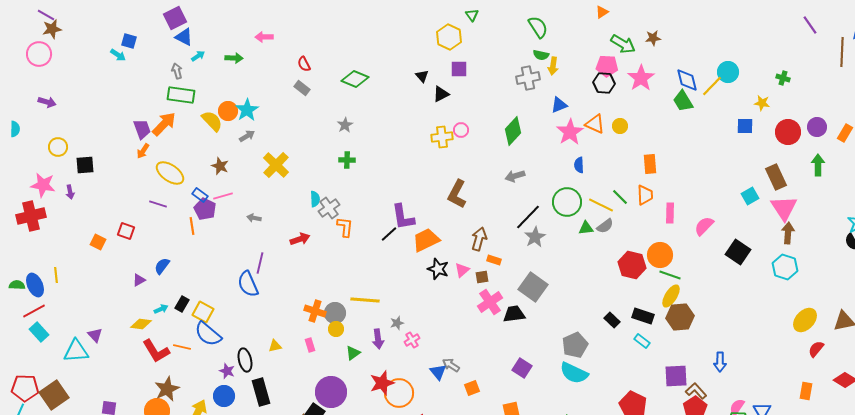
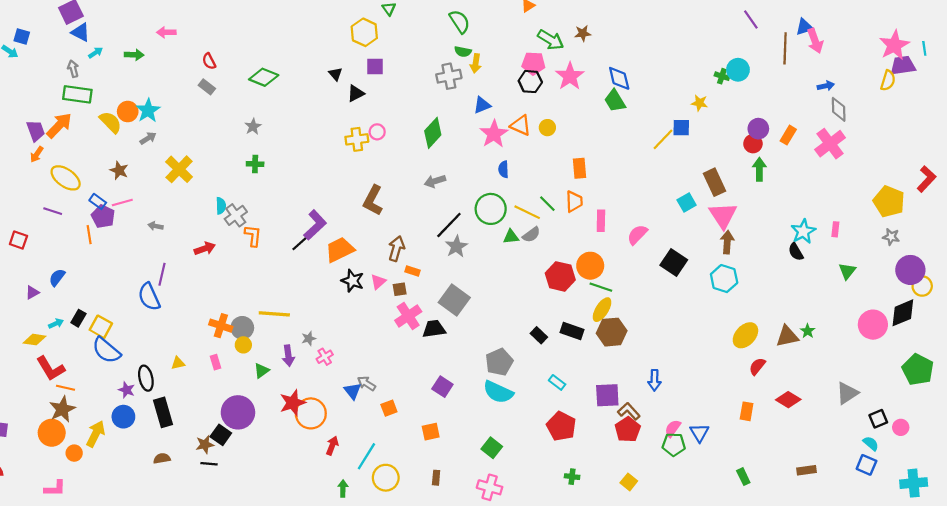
cyan circle: (728, 72) -> (738, 70), moved
yellow line: (712, 86) -> (663, 139), moved
red circle: (788, 132) -> (753, 144), moved, size x0.7
purple L-shape: (403, 217) -> (315, 225), turned -124
cyan rectangle: (642, 341) -> (557, 382), moved
orange line: (182, 347) -> (66, 388), moved

